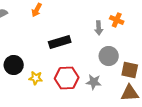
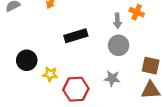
gray circle: (109, 56) -> (119, 45), moved
red hexagon: (67, 78) -> (76, 89), moved

